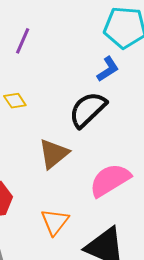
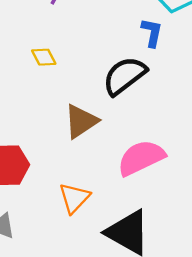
blue L-shape: (108, 69) -> (152, 33), turned -52

